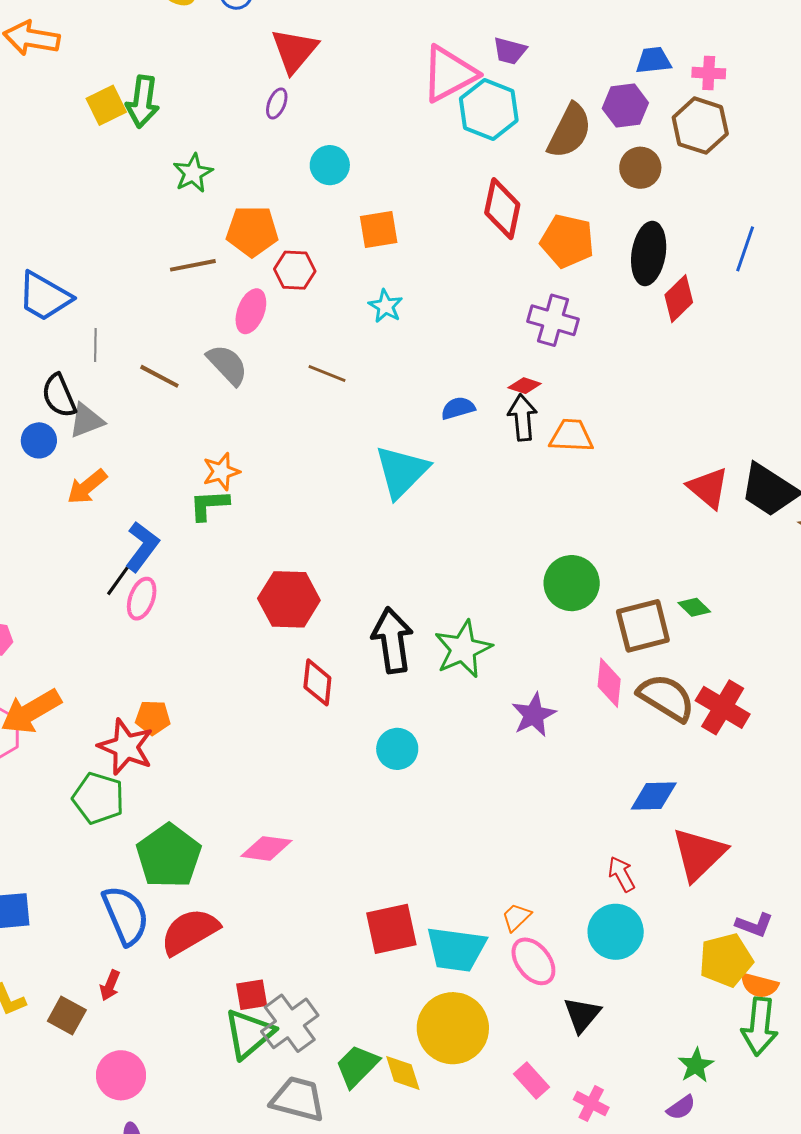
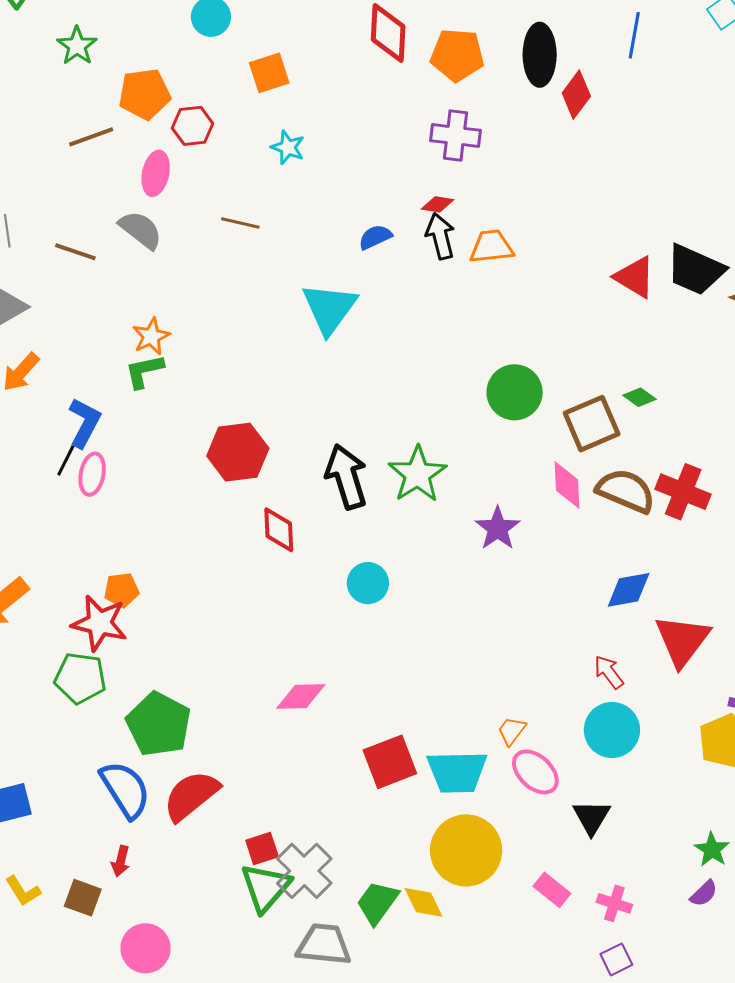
pink diamond: (266, 848) -> (301, 697), moved

